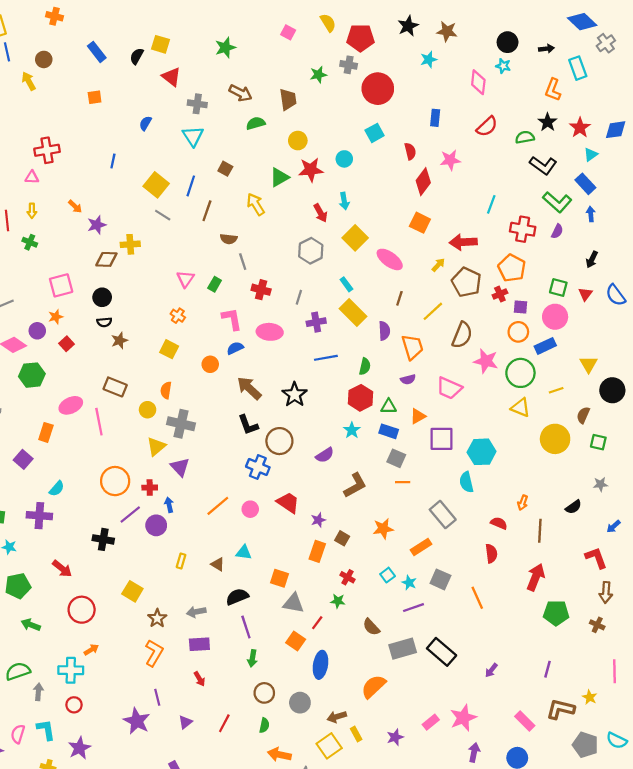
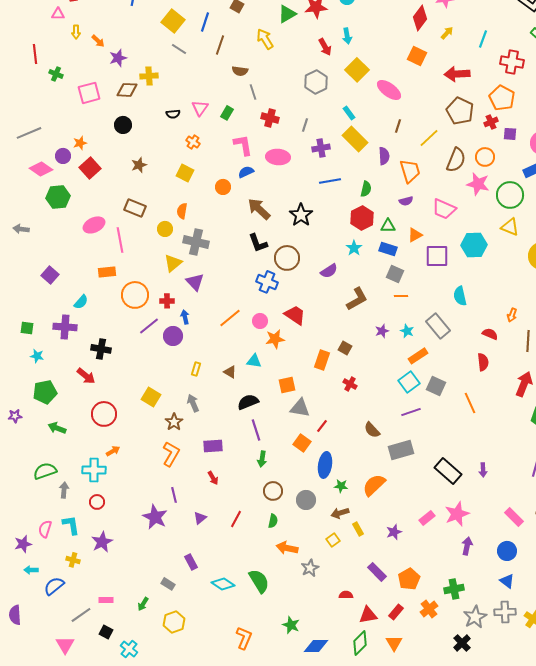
yellow arrow: (32, 211) -> (76, 32), moved
yellow arrow: (438, 265) -> (447, 33), moved
pink square: (61, 285) -> (89, 93), moved
black semicircle: (104, 322) -> (173, 114), moved
orange circle: (518, 332) -> (485, 157), moved
red square: (66, 344) -> (90, 168), size x1.5
orange rectangle: (46, 432) -> (107, 272), moved, turned 66
cyan hexagon: (482, 452) -> (474, 245), moved
purple star: (318, 520) -> (382, 331), moved
orange star: (383, 529) -> (275, 339), moved
black cross: (103, 539) -> (101, 349), moved
cyan square: (388, 575) -> (409, 382), moved, size x1.5
orange square: (279, 578) -> (287, 385), turned -30
cyan star: (409, 583) -> (407, 331), moved
green star: (338, 601) -> (341, 486), moved
gray arrow: (196, 612) -> (193, 403), moved, turned 78
black rectangle: (442, 652) -> (448, 471), moved
purple arrow: (491, 670) -> (483, 470), turned -40
yellow square: (329, 746) -> (333, 540), size x0.6

